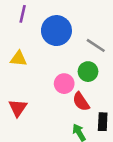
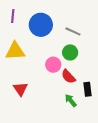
yellow triangle: (19, 59) -> (15, 51), size x1.5

